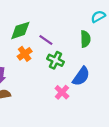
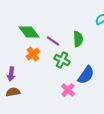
green diamond: (20, 30) -> (29, 32), turned 70
green semicircle: (85, 39) -> (78, 39), moved

